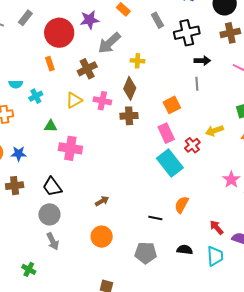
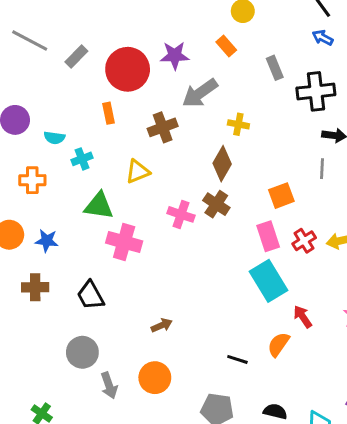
gray rectangle: (25, 18) -> (76, 56), moved
pink cross: (102, 101) -> (181, 214), moved
brown cross: (129, 116) -> (216, 204), turned 30
green triangle: (51, 126) -> (99, 206), size x1.5
red cross: (192, 145) -> (304, 241), moved
gray circle: (49, 214) -> (82, 352), moved
red arrow: (217, 227) -> (303, 317), moved
gray arrow: (53, 241) -> (109, 385), moved

